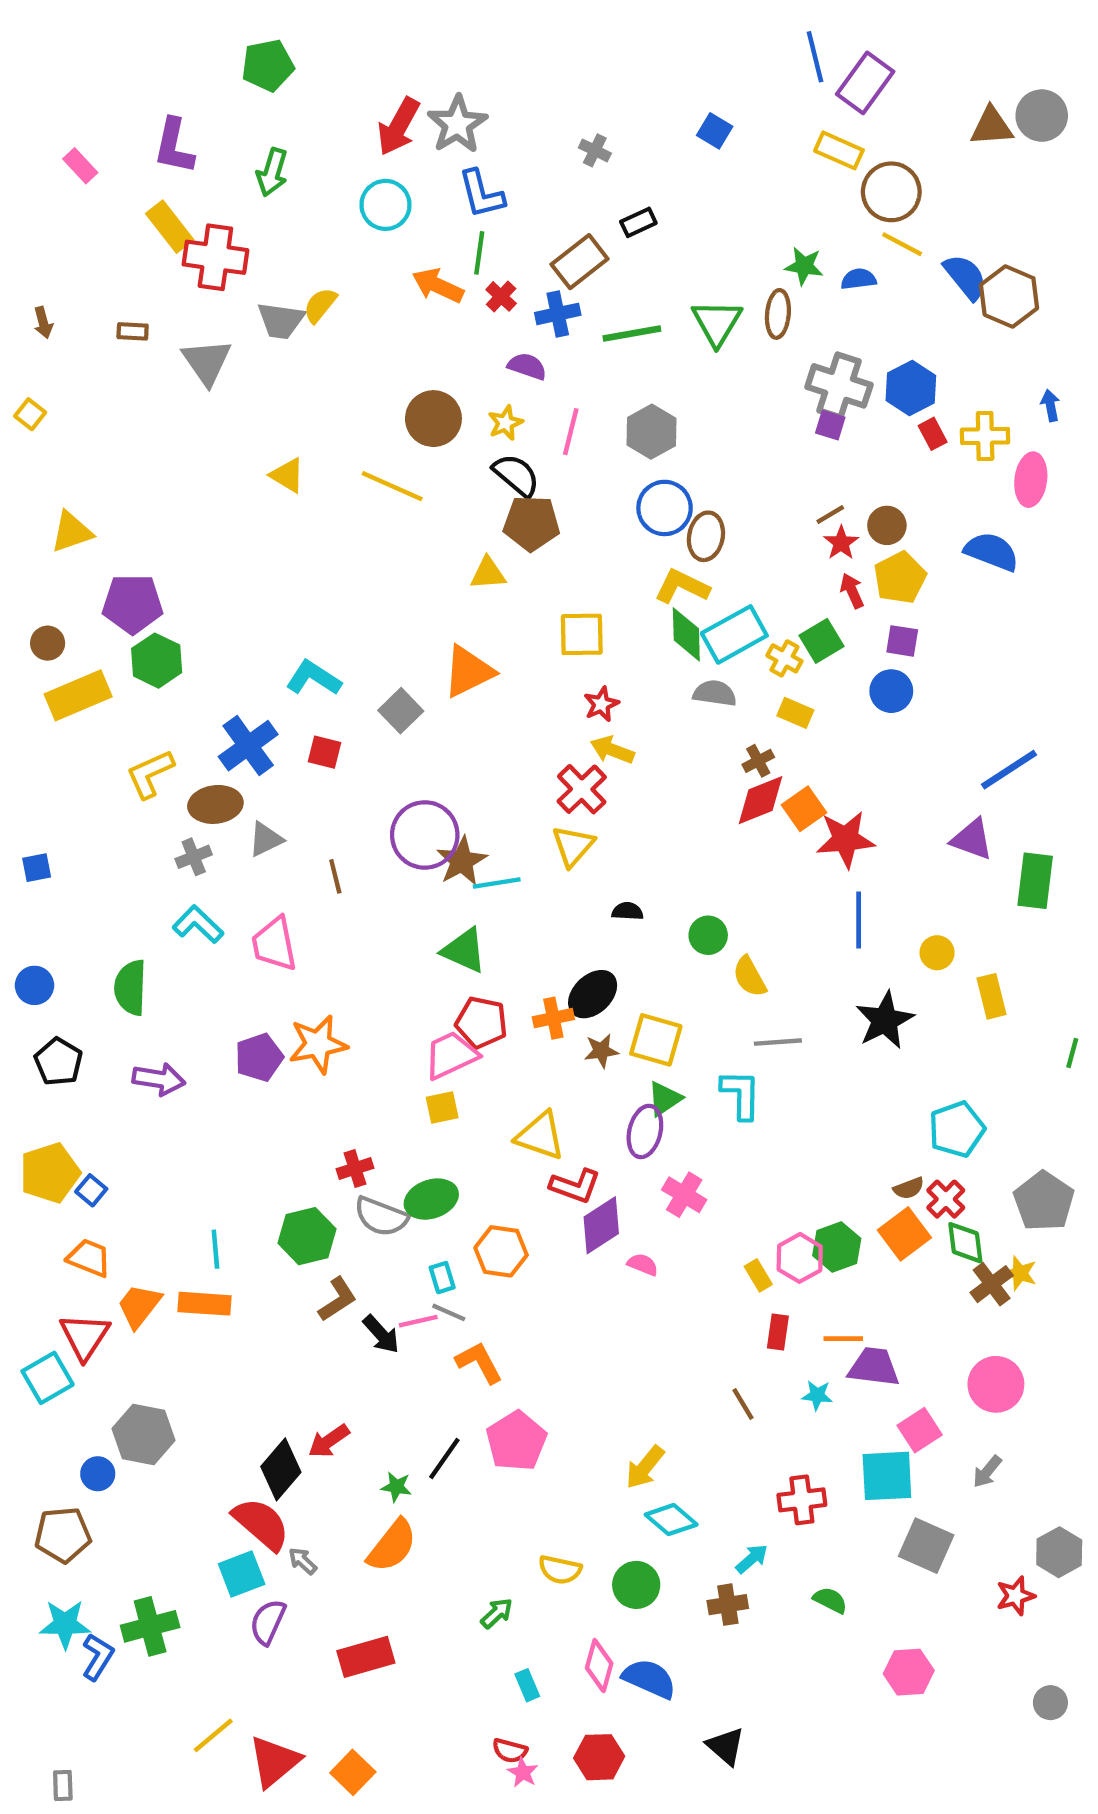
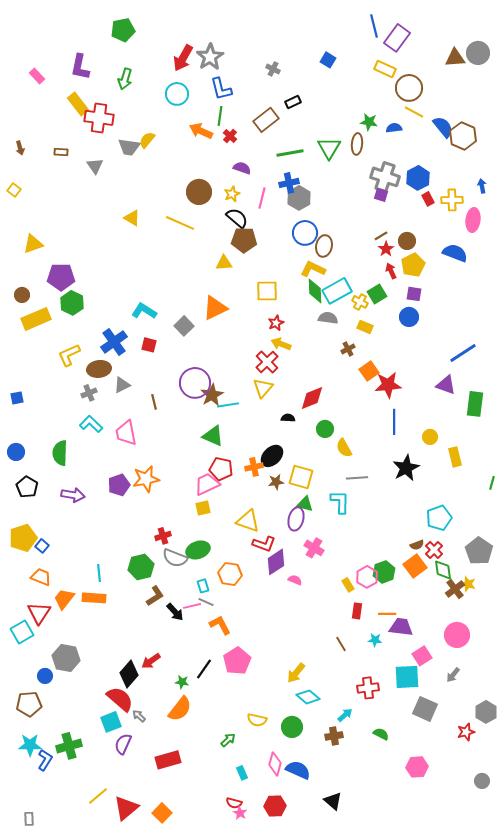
blue cross: (558, 314) -> (289, 183), moved
gray triangle: (207, 362) -> (95, 166), size x0.7
red diamond: (760, 800) -> (312, 398), moved
green triangle: (665, 1099) -> (305, 504), turned 48

